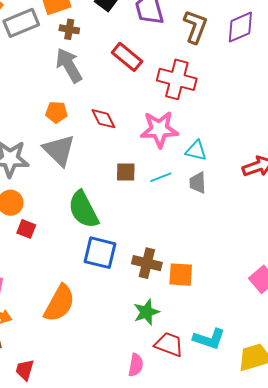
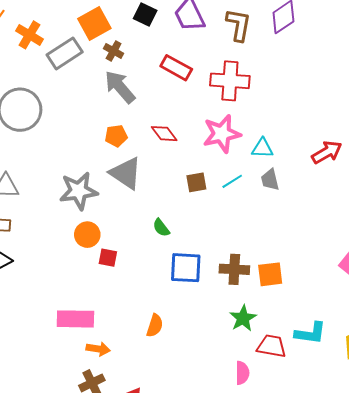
brown cross: (69, 29) -> (114, 51), turned 30
green semicircle: (83, 209) -> (161, 228), size x0.5
orange semicircle: (59, 303) -> (155, 326), size x0.6

